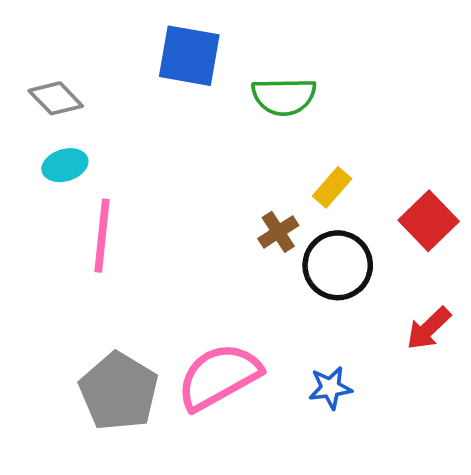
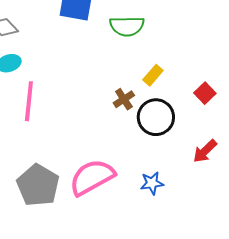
red square: (429, 221) -> (205, 93), size x0.7

